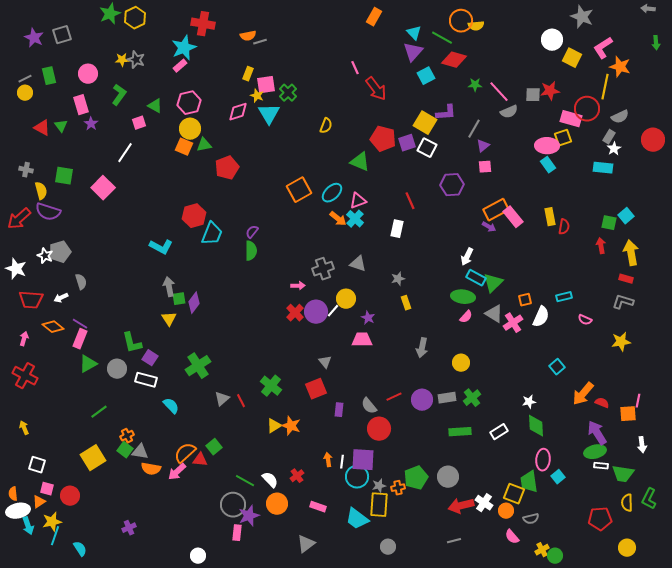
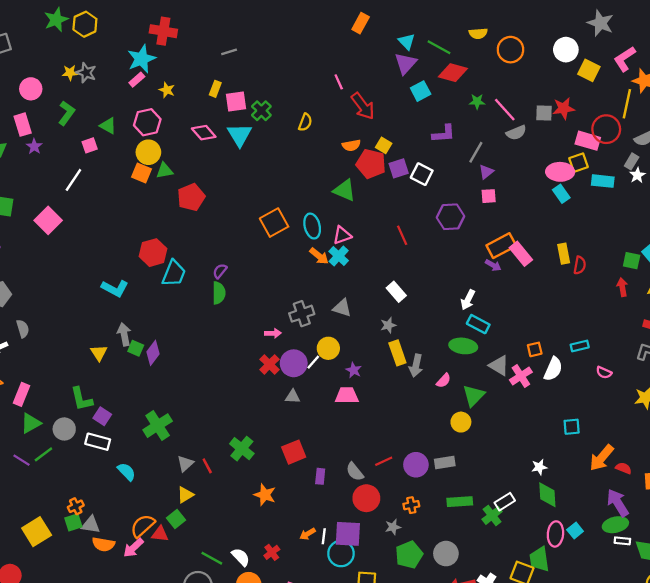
orange circle: (461, 21) -> (510, 50), moved
orange semicircle: (248, 36) -> (351, 145), moved
yellow star: (257, 96) -> (167, 90), moved
pink diamond: (238, 112) -> (204, 133), turned 65
yellow square: (425, 123) -> (384, 145), moved, size x0.6
yellow semicircle: (326, 126) -> (305, 122), moved
cyan rectangle: (603, 168) -> (603, 181), moved
cyan ellipse: (332, 193) -> (312, 226), turned -60
white rectangle: (397, 229) -> (396, 292), moved, turned -54
green triangle: (493, 283) -> (474, 396), moved
green square: (179, 299) -> (136, 348), turned 32
yellow rectangle: (406, 303) -> (397, 353), size x1.5
pink semicircle: (466, 317) -> (444, 381), moved
yellow triangle: (169, 319) -> (99, 353), moved
purple line: (80, 324) -> (22, 460), moved
gray arrow: (422, 348) -> (416, 366), moved
gray triangle: (325, 362) -> (293, 397), moved, turned -48
cyan square: (557, 367) -> (572, 427), turned 35
green cross: (472, 398) -> (492, 515), moved
green line: (99, 412) -> (43, 454), moved
yellow triangle: (274, 426) -> (185, 495), moved
green square: (125, 450) -> (73, 522), turned 35
orange arrow: (328, 460) -> (308, 534), turned -112
cyan square: (558, 477) -> (575, 530), moved
gray star: (379, 486) -> (393, 527), moved
orange cross: (398, 488) -> (411, 505), moved

